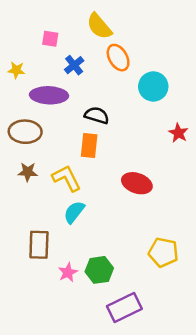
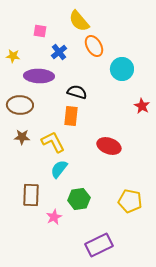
green hexagon: (99, 270) -> (79, 199), moved

